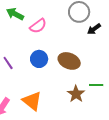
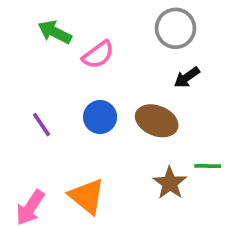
black arrow: (94, 29) -> (187, 77), moved

